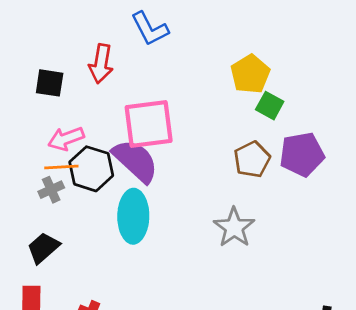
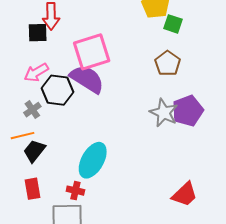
black square: (50, 83) -> (38, 33), moved
purple pentagon: (302, 154) -> (188, 111), moved
orange line: (61, 167) -> (23, 136), moved
cyan ellipse: (133, 216) -> (93, 160), moved, turned 39

